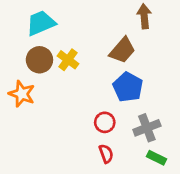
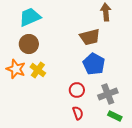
brown trapezoid: (122, 50) -> (90, 37), turned 35
yellow cross: (68, 60) -> (38, 70), moved

